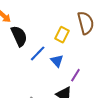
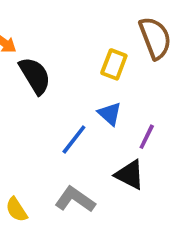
blue line: (38, 53) -> (74, 140), moved

